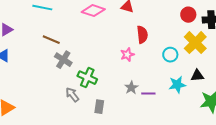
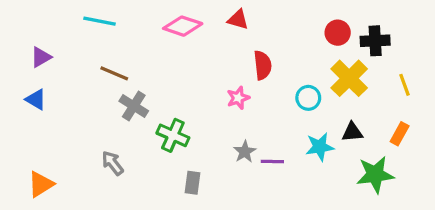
gray arrow: (72, 95) -> (113, 163), moved

